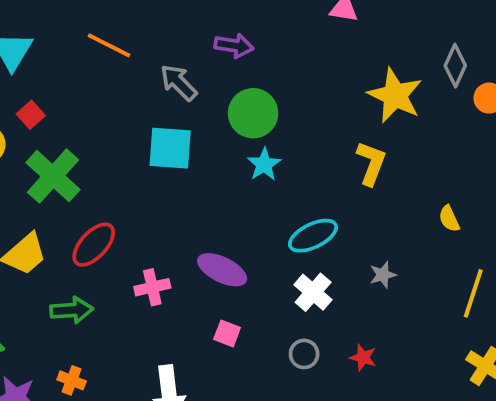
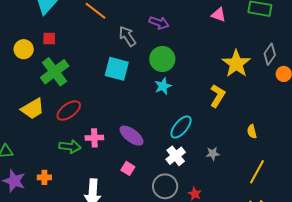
red square: (31, 115) -> (49, 38), turned 32
cyan ellipse: (313, 236) -> (181, 127), turned -35
green arrow: (72, 310) -> (70, 147), moved
gray circle: (304, 354) -> (165, 186), size x1.6
orange cross: (72, 380) -> (44, 177), turned -32

